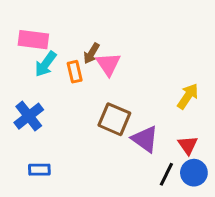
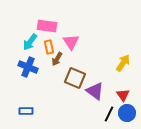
pink rectangle: (33, 40) -> (47, 26), moved
brown arrow: (91, 53) -> (57, 59), moved
blue cross: (29, 116) -> (28, 67), moved, turned -30

